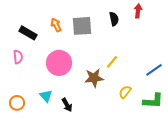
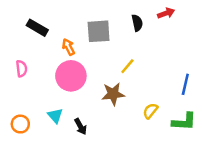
red arrow: (138, 11) -> (166, 13), turned 64
orange arrow: (56, 25) -> (68, 47), moved
black rectangle: (28, 33) -> (37, 28), moved
yellow line: (112, 62) -> (127, 66), moved
blue line: (154, 70) -> (185, 84), turned -42

